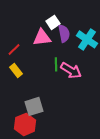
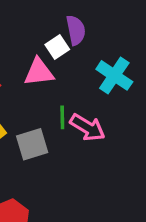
purple semicircle: (64, 33) -> (76, 30), moved
gray square: (34, 106) -> (32, 144), moved

